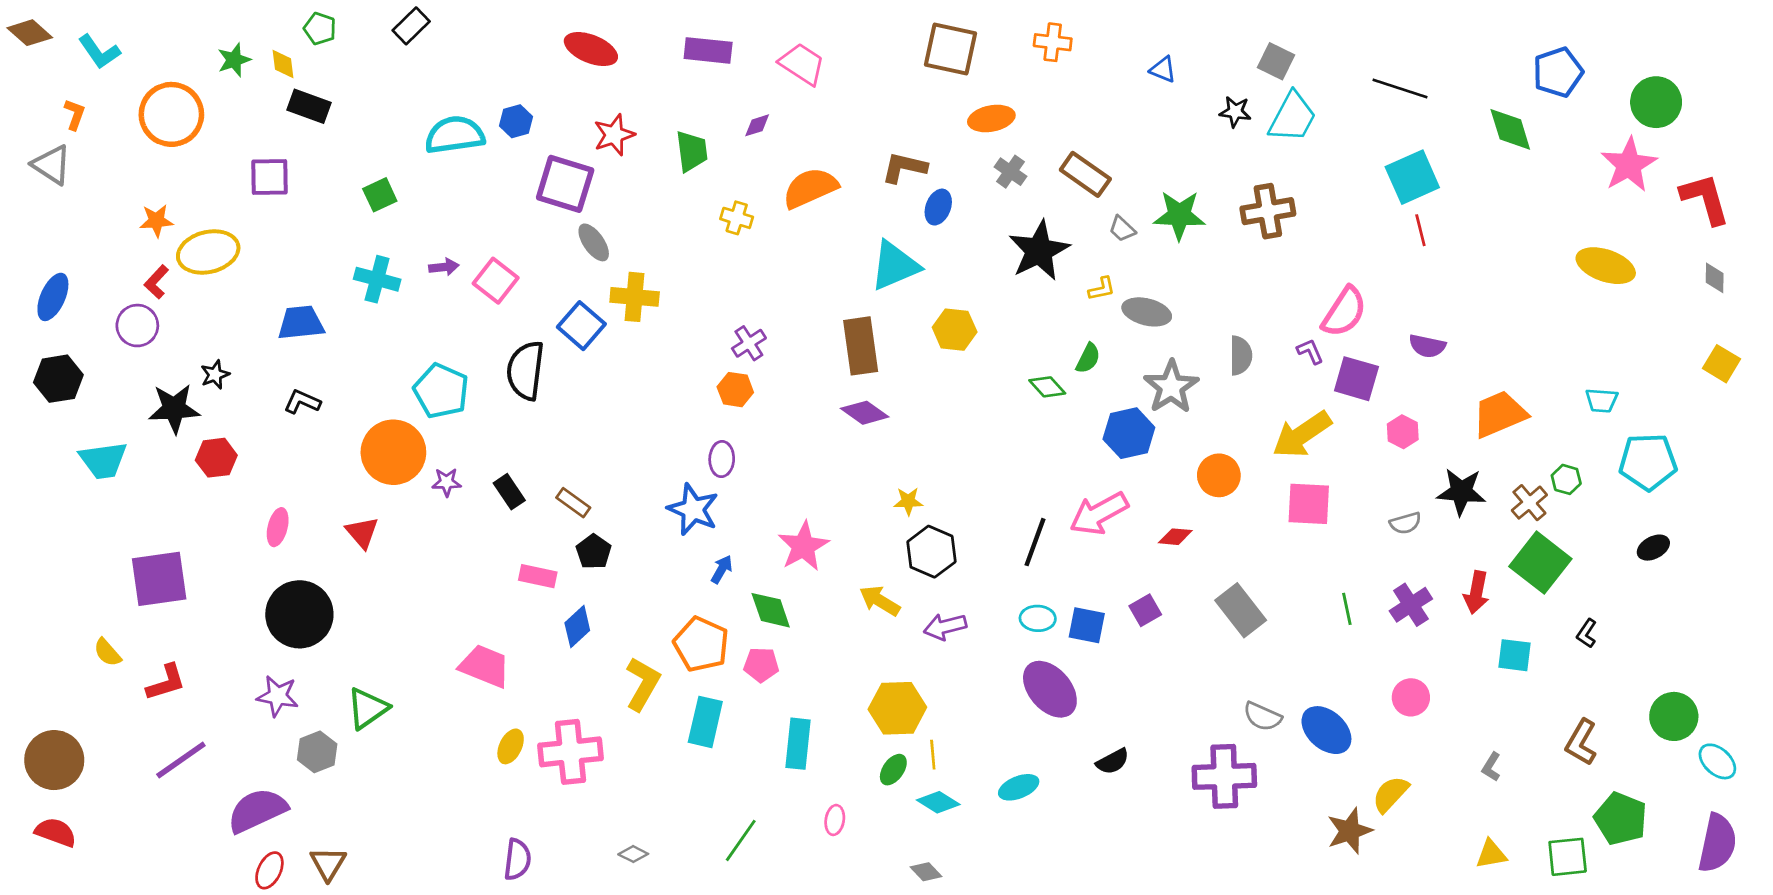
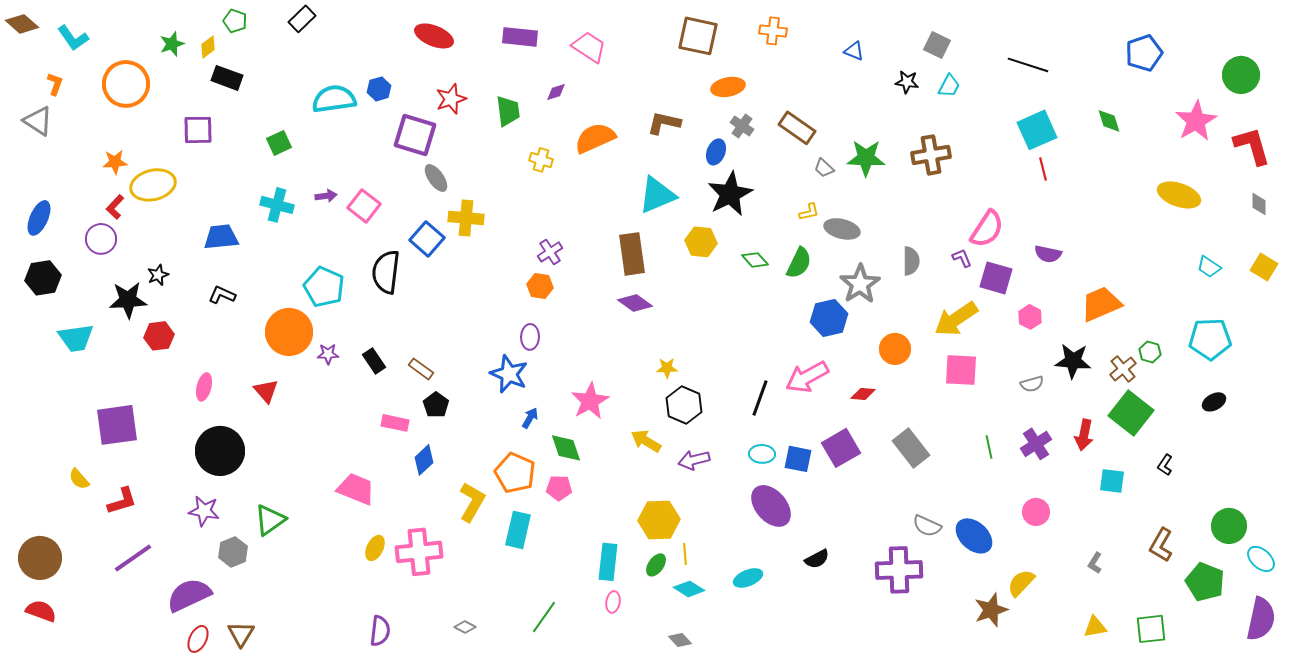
yellow diamond: (283, 64) -> (208, 47), turned 60
green circle: (1656, 102) -> (1241, 75), moved
cyan trapezoid: (1292, 117) -> (949, 86), size x0.6
green diamond: (1510, 129) -> (1109, 121), moved, size x0.7
blue ellipse: (938, 207) -> (716, 152), moved
black star: (1039, 251) -> (730, 194), moved
green semicircle: (1088, 358) -> (799, 263), size x1.4
green diamond: (1047, 387) -> (755, 260), moved
cyan trapezoid: (1602, 400) -> (1209, 267), moved, turned 30
purple square: (1145, 610) -> (841, 448), size x1.6
cyan rectangle: (798, 744) -> (608, 562), moved
green pentagon: (1621, 819) -> (1205, 582), moved

